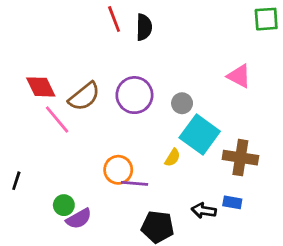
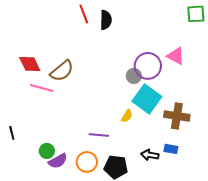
purple circle: (134, 95) -> (148, 66), moved
pink line: (57, 120) -> (42, 88), turned -35
orange circle: (118, 170) -> (87, 162), moved
black line: (16, 181) -> (12, 133), turned -32

